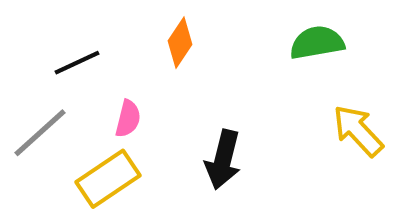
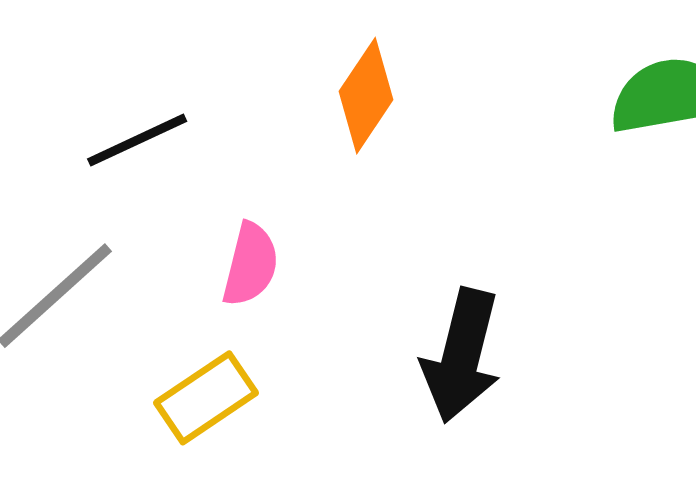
yellow rectangle: (108, 179) -> (206, 398), size x0.7

